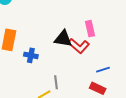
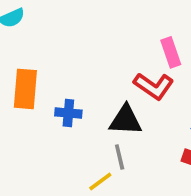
black triangle: (63, 39) -> (126, 120), moved

